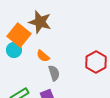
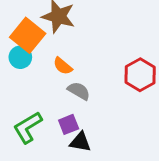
gray semicircle: (54, 73) -> (79, 91), turned -42

